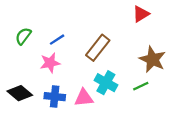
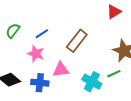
pink star: (50, 63) -> (36, 54), turned 30
cyan cross: (106, 83) -> (92, 82), moved
pink triangle: (84, 98) -> (61, 70), moved

